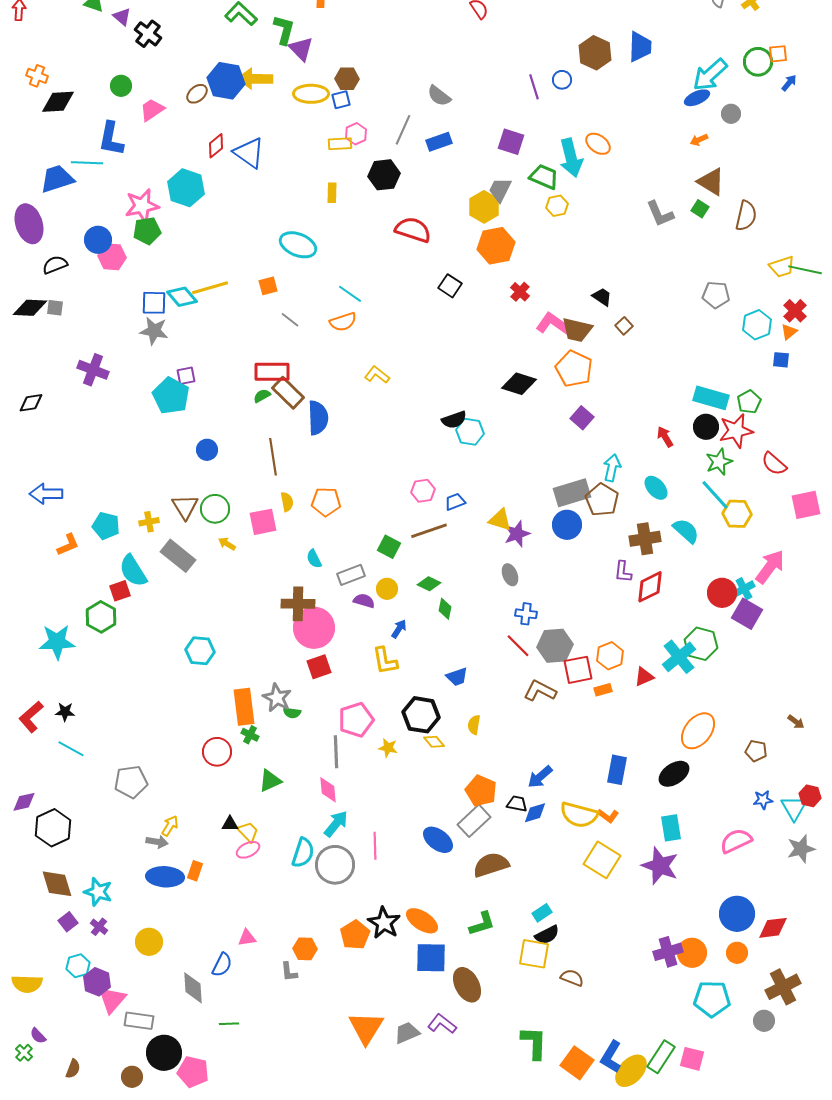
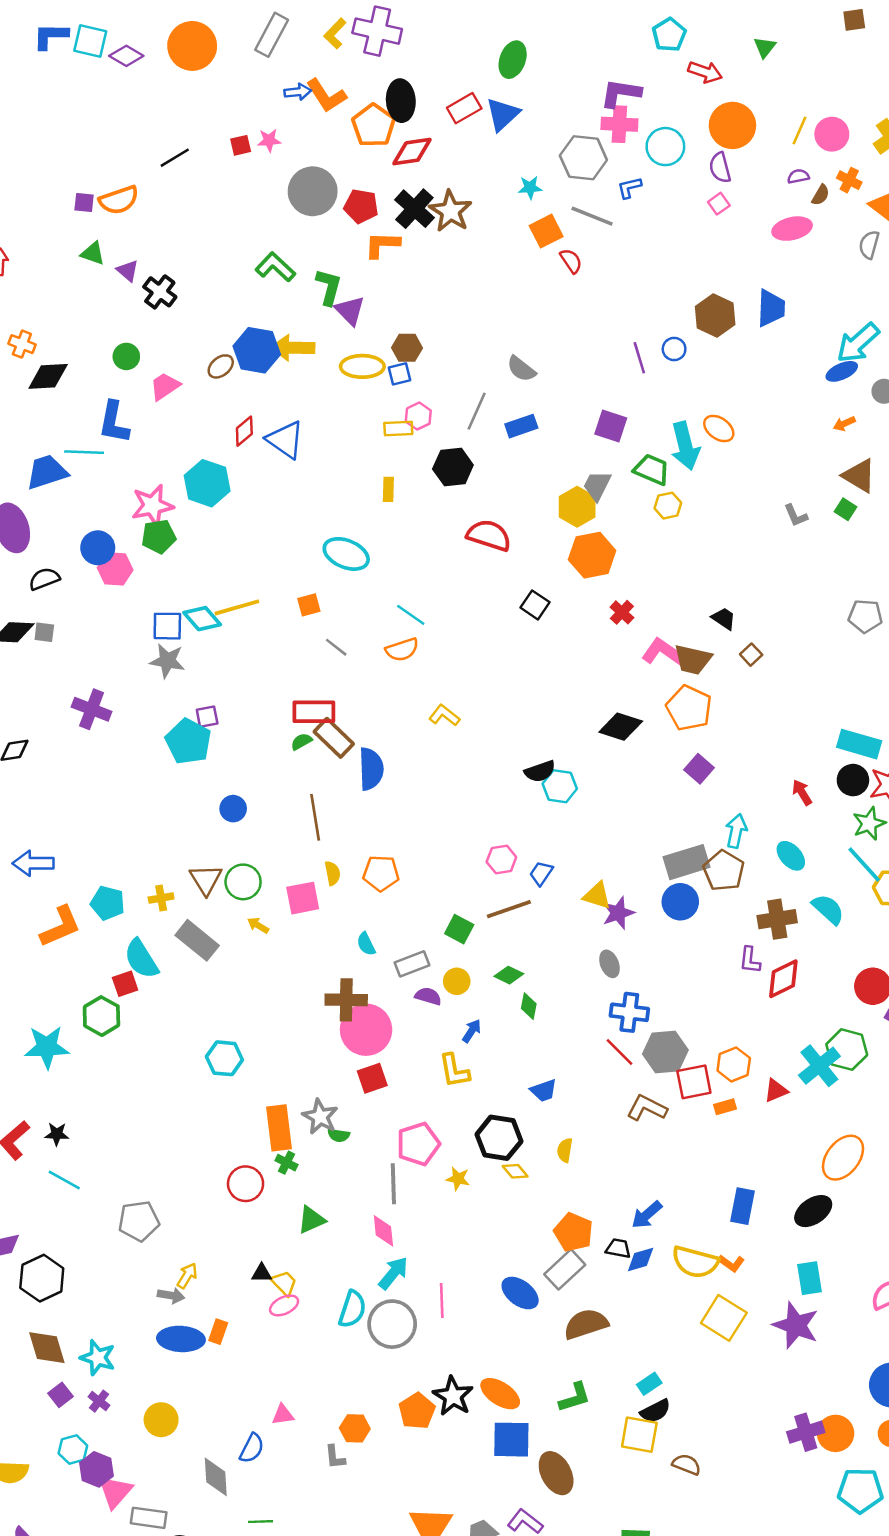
gray L-shape: (660, 214) -> (796, 515), size x0.7
blue trapezoid: (455, 502) -> (541, 873), turned -35
orange L-shape: (68, 545) -> (60, 927), size x1.5
blue cross: (526, 614) -> (629, 1012), size x1.4

